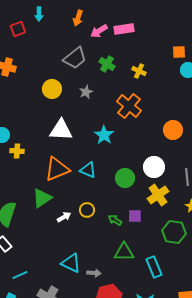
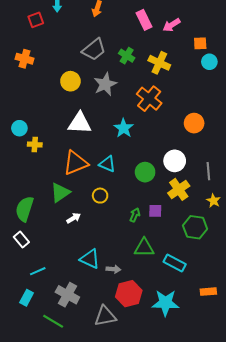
pink rectangle: (124, 29) -> (144, 20), turned 72
pink arrow: (99, 31) -> (172, 25), moved
yellow cross: (139, 71) -> (159, 63), size x1.5
gray star: (86, 92) -> (105, 84), size x1.6
yellow circle: (87, 210) -> (100, 196), moved
white arrow: (64, 217) -> (74, 218), moved
green arrow: (115, 220) -> (135, 215), turned 80
cyan rectangle: (154, 267) -> (175, 263), turned -40

